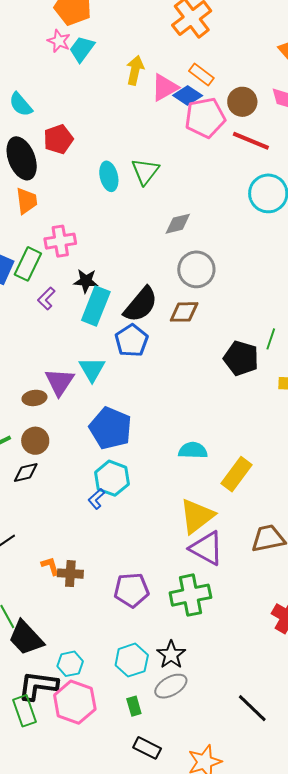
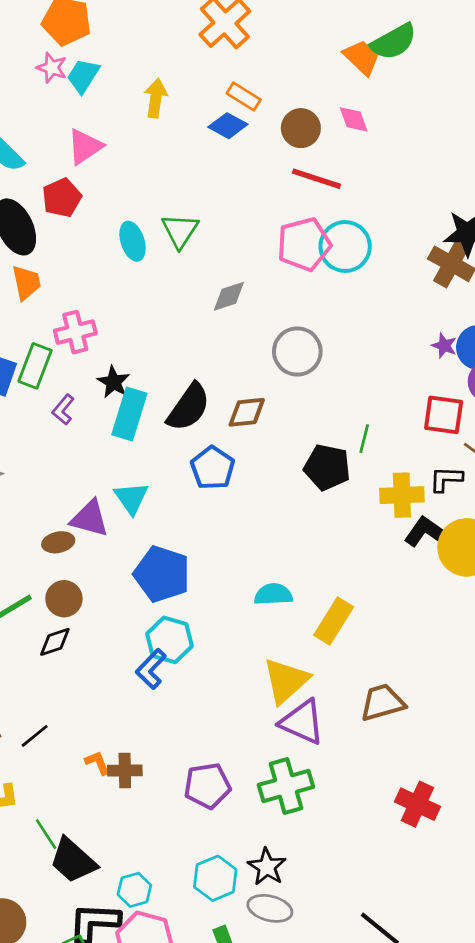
pink triangle: (165, 87) -> (85, 146), moved
pink pentagon: (205, 118) -> (304, 244), moved
gray circle: (196, 269) -> (297, 351), moved
black star: (86, 281) -> (114, 382), turned 30
blue pentagon: (132, 341) -> (213, 468), moved
purple triangle: (59, 382) -> (90, 518), turned -44
blue L-shape: (96, 499) -> (151, 669), size x1.4
gray ellipse: (171, 686) -> (270, 908), turned 48

